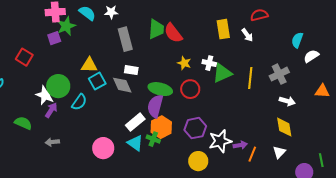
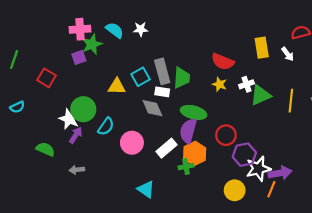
green trapezoid: (156, 29) -> (182, 78), moved
red semicircle: (173, 33) -> (223, 62), moved, turned -30
gray rectangle: (125, 39) -> (162, 71), moved
white cross: (209, 63) -> (247, 84), turned -32
cyan square: (97, 81) -> (141, 77), moved
red circle: (190, 89) -> (226, 135), moved
purple hexagon: (195, 128) -> (244, 155), moved
green cross: (153, 139) -> (186, 167), turned -32
cyan triangle: (135, 143) -> (146, 189), moved
purple arrow: (240, 145) -> (280, 173), size x1.5
pink circle: (103, 148) -> (132, 143), moved
orange line: (252, 154) -> (271, 189), moved

